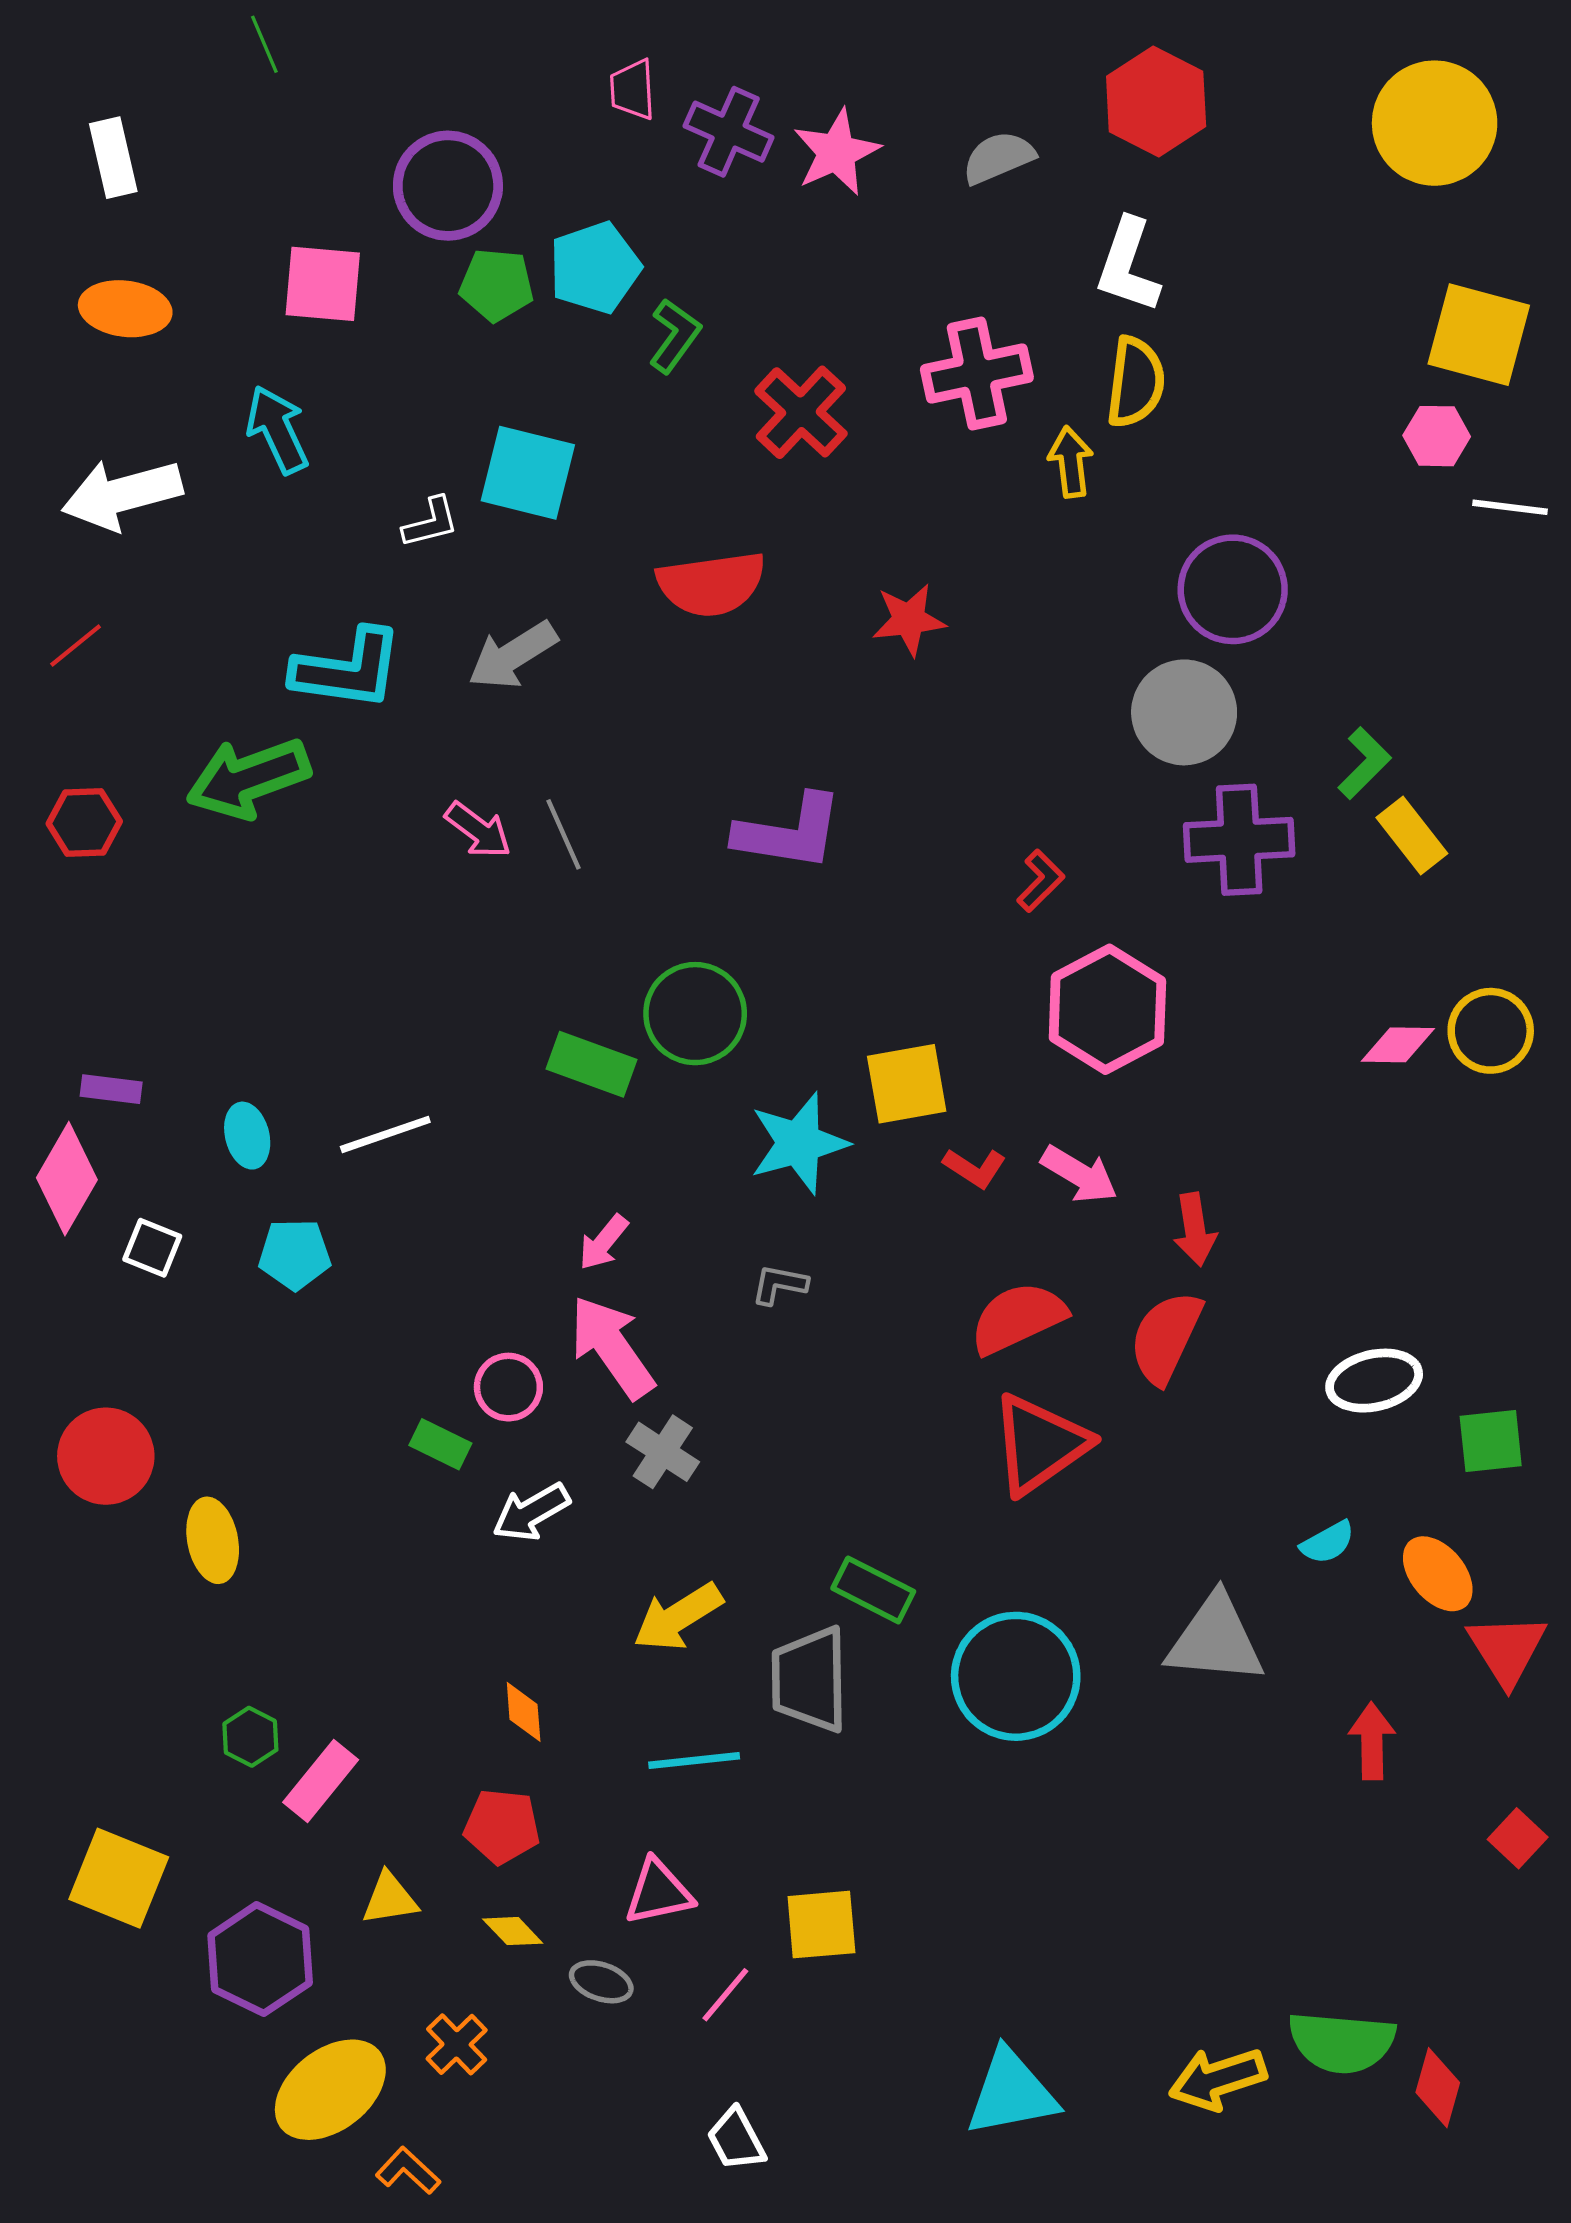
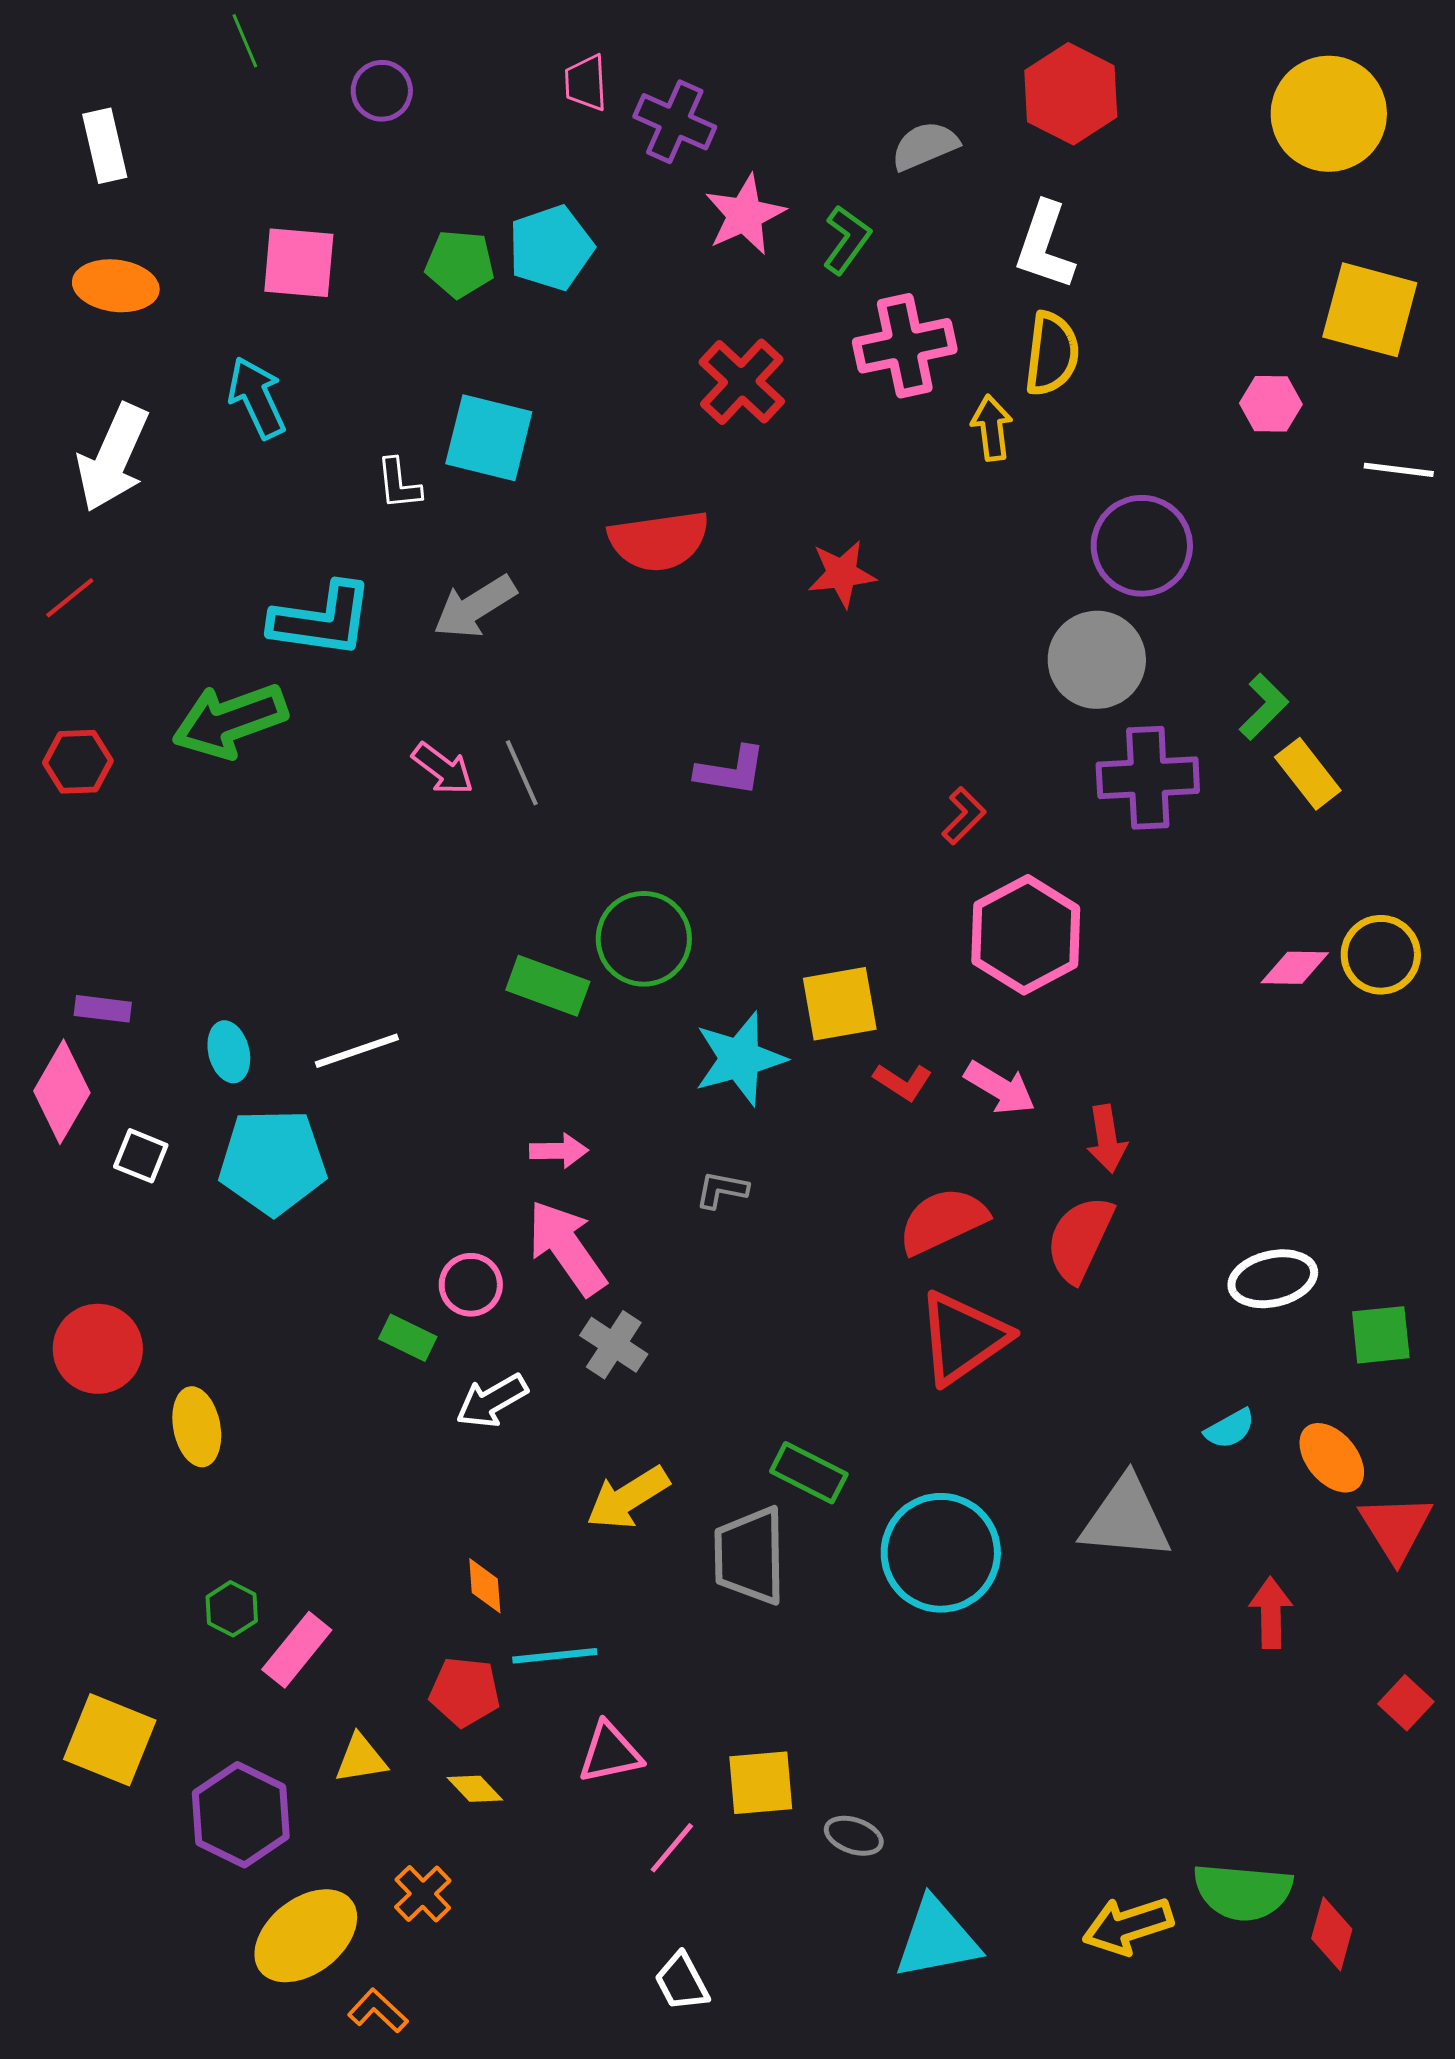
pink star: (837, 152) -> (745, 215), moved
purple circle: (448, 186) -> (382, 91), moved, size x0.6
green L-shape: (675, 336) -> (847, 240), moved
pink hexagon: (1437, 436) -> (1271, 404), moved
white arrow: (122, 494) -> (113, 458), turned -51
white L-shape: (431, 522) -> (399, 484), turned 98
purple L-shape: (789, 832) -> (731, 771), size x0.7
pink arrow: (603, 1242) -> (559, 1151), turned -130
cyan pentagon: (295, 1254) -> (273, 1162), size x1.6
cyan line: (694, 1761) -> (555, 1656), moved
gray ellipse: (601, 1982) -> (854, 1836), moved

